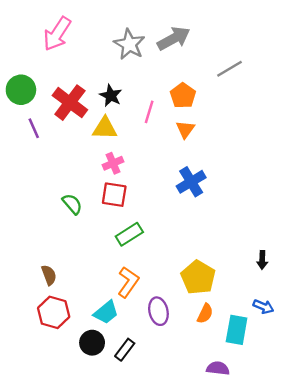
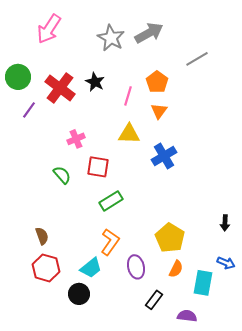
purple line: (34, 128) -> (29, 110), turned 60
yellow triangle: (105, 128) -> (129, 134), moved
pink cross: (113, 163) -> (76, 139), moved
black rectangle: (125, 350) -> (154, 300), moved

